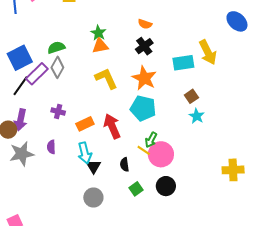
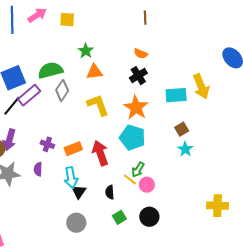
green star: (98, 33) -> (86, 51), moved
green semicircle: (56, 47) -> (50, 70), size x1.4
gray diamond: (57, 67) -> (62, 90), moved
purple cross: (58, 111) -> (47, 144), moved
pink circle: (161, 154) -> (147, 185), size x0.6

